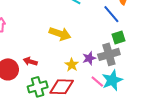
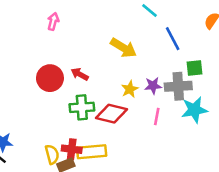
blue line: (111, 14) -> (173, 39), moved
cyan star: (112, 80) -> (194, 110), moved
pink line: (97, 82) -> (157, 117), turned 48

